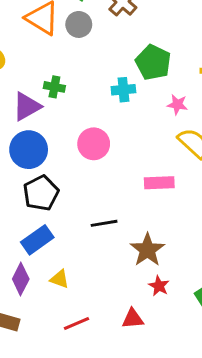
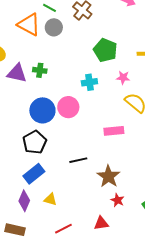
cyan cross: (123, 90) -> (89, 82), moved
purple triangle: (27, 106) -> (17, 73), moved, turned 45
blue circle: (29, 150) -> (42, 110), moved

